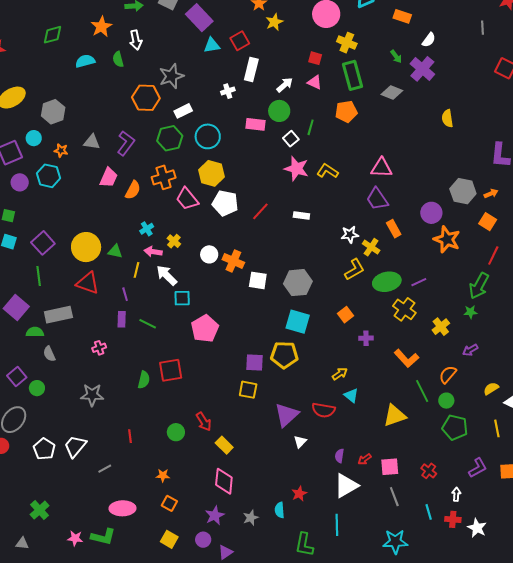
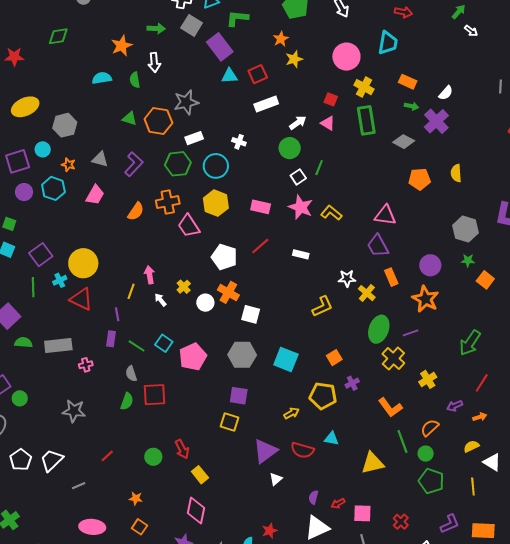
orange rectangle: (402, 16) -> (408, 82), moved
green diamond: (53, 35) -> (58, 36), moved
green arrow: (396, 56) -> (412, 106), turned -48
white rectangle: (251, 70) -> (266, 104), turned 50
white cross: (228, 91) -> (239, 142), moved, turned 32
orange pentagon: (346, 112) -> (419, 179), moved
pink rectangle: (255, 124) -> (261, 207), moved
pink trapezoid: (109, 178) -> (95, 195), moved
gray hexagon: (463, 191) -> (465, 229), moved
orange arrow: (491, 194) -> (480, 417), moved
white pentagon: (225, 203) -> (224, 257), moved
cyan cross: (147, 229) -> (60, 280), moved
orange star: (447, 239) -> (425, 299), moved
yellow cross: (174, 241) -> (184, 287), moved
green triangle: (115, 251) -> (130, 119), moved
pink arrow: (153, 252) -> (150, 275), turned 66
white circle: (209, 254) -> (205, 303), moved
red line: (493, 256) -> (482, 383), moved
yellow L-shape: (355, 269) -> (322, 306), moved
white arrow: (167, 275) -> (160, 300), size x0.6
green ellipse: (387, 282) -> (379, 329), turned -64
gray hexagon: (298, 283) -> (242, 355), moved
cyan square: (182, 298) -> (164, 343), moved, turned 30
green star: (470, 312) -> (468, 260), moved
gray rectangle: (58, 315) -> (58, 345), moved
purple cross: (366, 338) -> (352, 383), turned -32
gray semicircle: (49, 354) -> (131, 374), moved
yellow pentagon: (284, 355) -> (323, 396), moved
yellow arrow: (340, 374) -> (291, 413), moved
cyan triangle: (351, 396) -> (331, 439), turned -35
red line: (130, 436) -> (107, 456), turned 48

